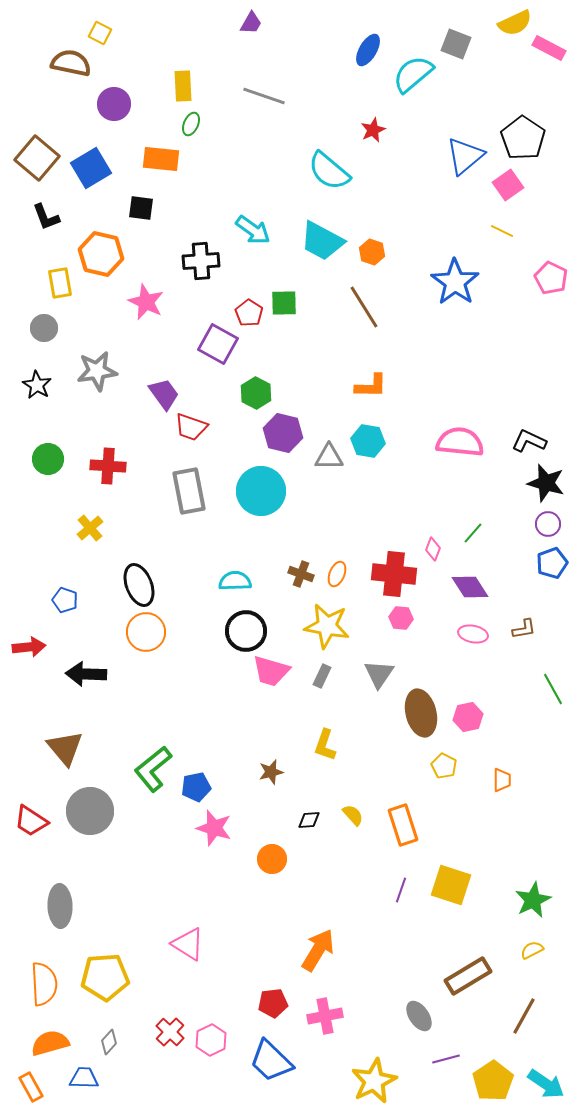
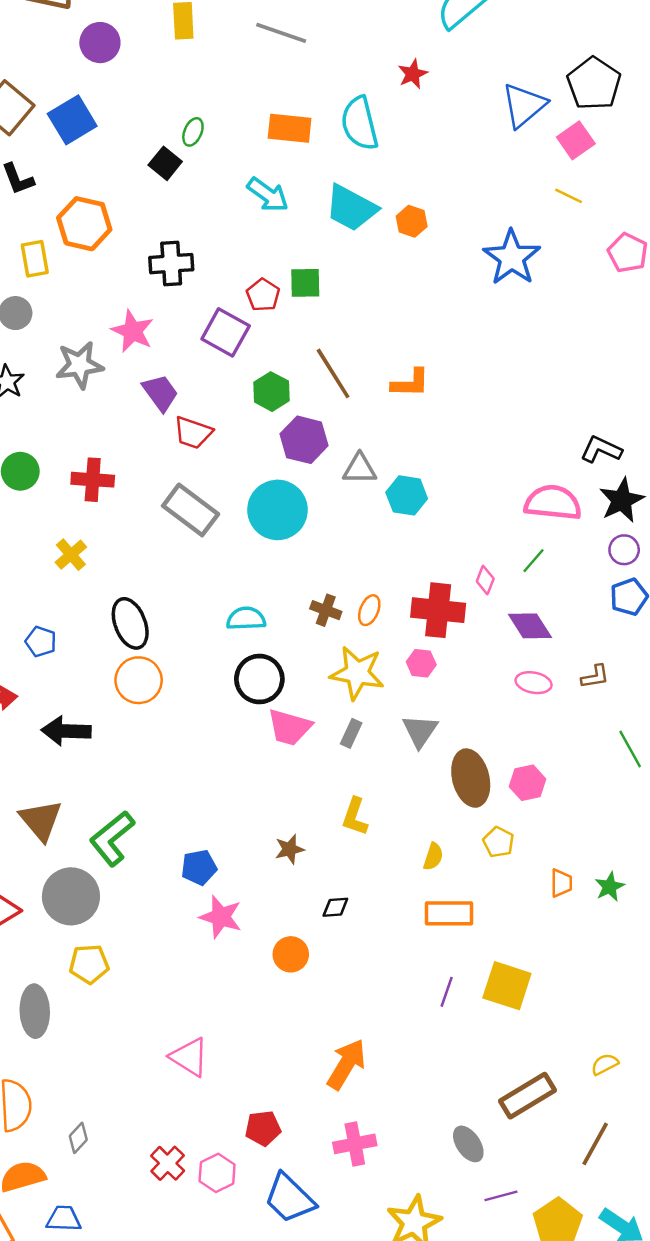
green ellipse: (191, 124) -> (193, 132), moved
orange rectangle: (161, 159) -> (290, 128), moved
cyan semicircle: (329, 171) -> (360, 123), turned 36
black square: (141, 208) -> (165, 163), moved, turned 32
black cross: (201, 261) -> (171, 264), moved
pink star: (146, 302) -> (133, 331), moved
brown line: (364, 307) -> (333, 373), moved
cyan hexagon: (368, 441) -> (407, 495), moved
pink semicircle: (460, 442) -> (553, 503), moved
black star: (546, 483) -> (622, 500), turned 30
gray rectangle: (189, 491) -> (191, 510), turned -42
pink hexagon: (401, 618) -> (421, 663), moved
green L-shape: (153, 769) -> (112, 838), moved
orange trapezoid: (502, 780) -> (561, 883), moved
yellow semicircle: (353, 815) -> (433, 857), moved, turned 60
orange rectangle: (403, 825) -> (449, 913), turned -72
green star: (533, 900) -> (610, 887), moved, size x0.7
yellow pentagon: (105, 977) -> (89, 964), moved, size x0.7
red pentagon: (273, 1003) -> (263, 1128), moved
gray diamond: (109, 1042) -> (78, 1138), moved

